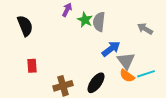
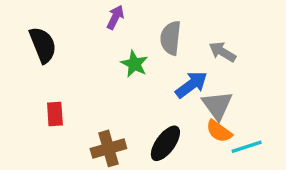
green star: (85, 20) -> (134, 64), moved
gray arrow: (145, 29) -> (222, 52), moved
cyan line: (146, 74) -> (247, 147), moved

